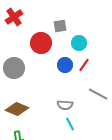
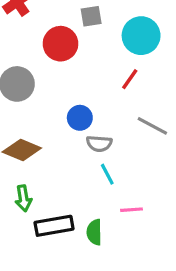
cyan circle: (79, 43) -> (141, 36), moved, size x1.5
blue circle: (65, 65) -> (80, 118), moved

